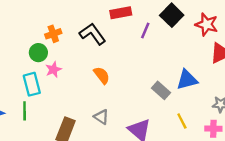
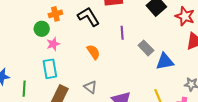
purple line: (145, 31) -> (122, 33), moved, turned -32
cyan rectangle: (32, 84) -> (50, 69), moved
gray rectangle: (161, 90) -> (146, 48), moved
green line: (25, 111) -> (24, 89), moved

